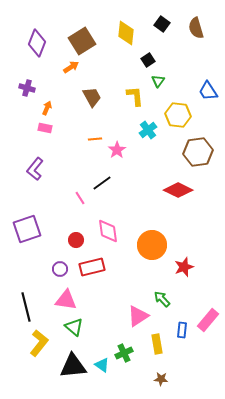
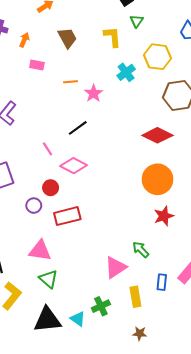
orange arrow: (47, 108) -> (24, 40), moved
pink rectangle: (45, 128) -> (37, 65), moved
pink line: (80, 198) -> (47, 149), moved
pink diamond: (108, 231) -> (74, 166), moved, turned -55
orange circle: (152, 245) -> (157, 179), moved
purple circle: (60, 269) -> (34, 206), moved

